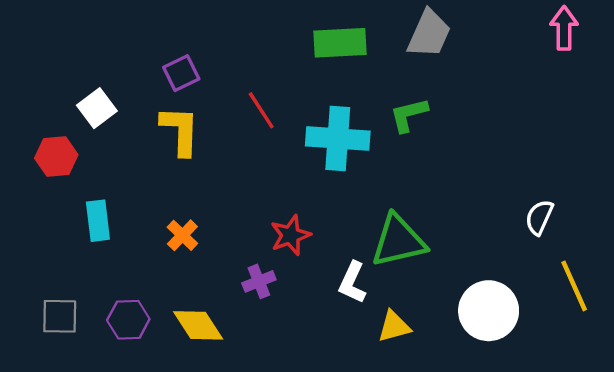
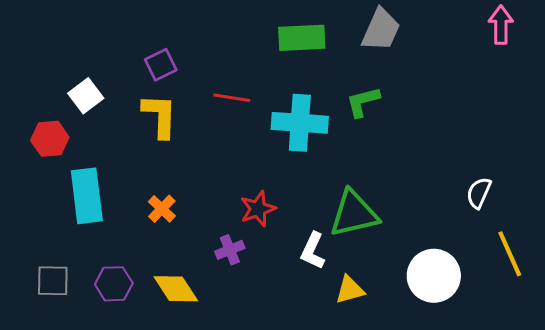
red line: (261, 110) -> (232, 98), turned -48
cyan rectangle: (98, 221) -> (87, 196), size x1.5

